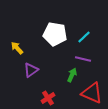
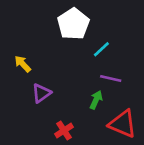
white pentagon: (55, 34) -> (73, 24), moved, turned 30
cyan line: (84, 37) -> (101, 49), moved

